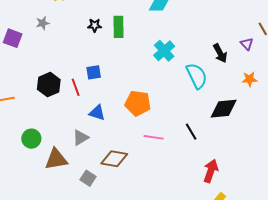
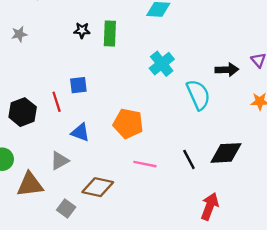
gray star: (43, 23) -> (19, 34), moved
black arrow: (220, 53) -> (227, 70), turned -66
black hexagon: (49, 85) -> (23, 112), moved
black diamond: (224, 109) -> (226, 153), moved

